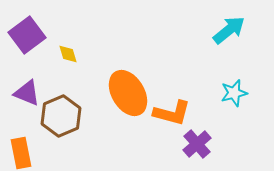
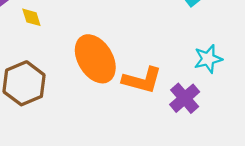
purple cross: (197, 144) -> (185, 98), moved

